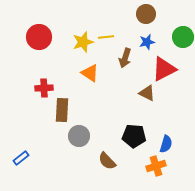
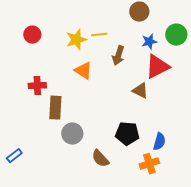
red circle: (39, 37) -> (32, 35), size x0.7
blue star: (147, 42) -> (149, 42), moved

